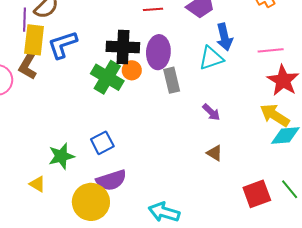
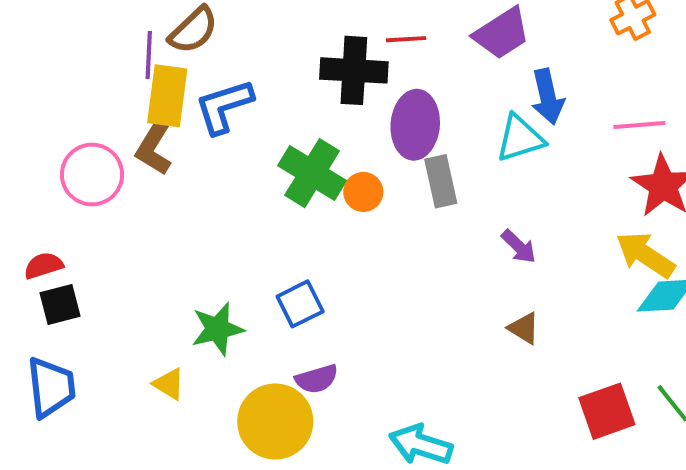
black cross: (123, 47) -> (354, 70), moved
orange circle: (132, 70) -> (363, 192), moved
purple semicircle: (111, 180) -> (317, 379), size x0.7

